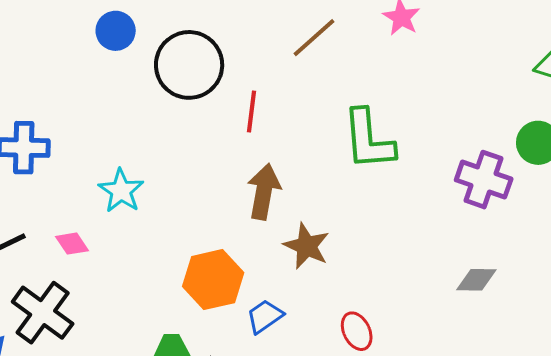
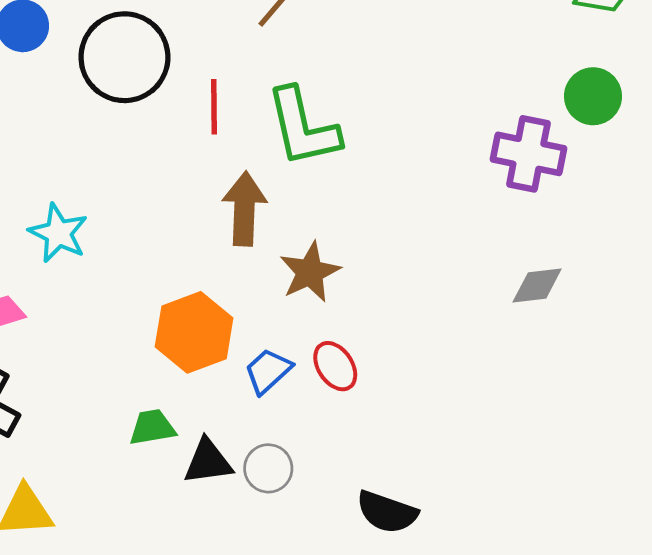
green L-shape: (368, 140) -> (303, 127), moved
brown star: (307, 246) -> (310, 272), turned 30
red ellipse: (357, 331) -> (335, 366), moved

